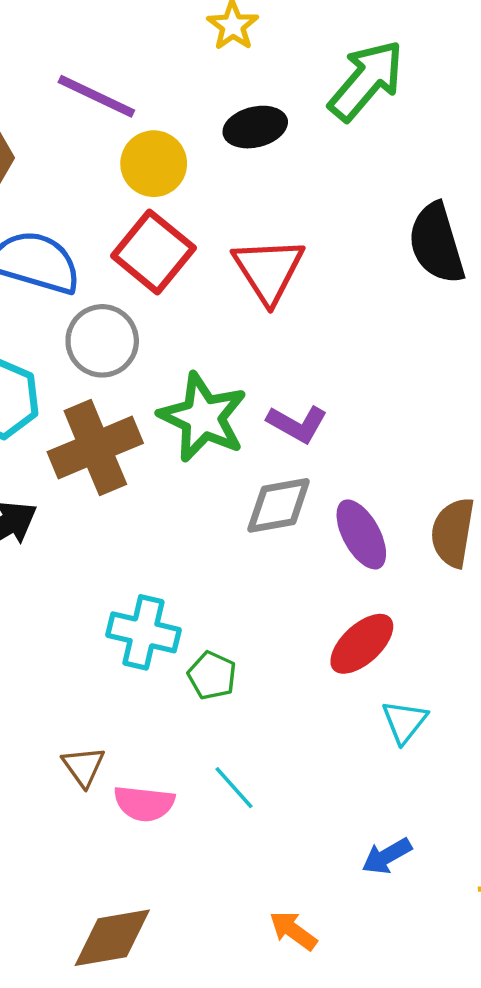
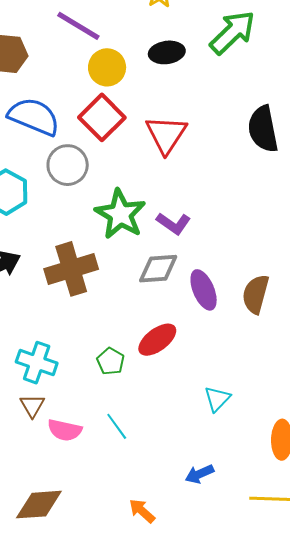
brown cross: (95, 448) -> (71, 269), moved
cyan cross: (143, 632) -> (37, 363), moved
red ellipse: (362, 644) -> (157, 340), moved

